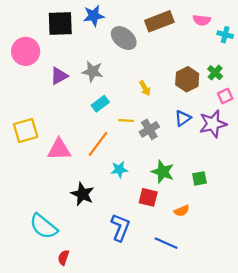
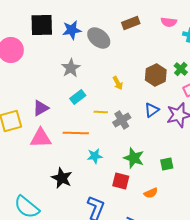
blue star: (94, 16) -> (72, 30), moved
brown rectangle: (159, 21) -> (131, 23), size x0.7
gray star: (92, 71) -> (71, 68), turned 30
purple triangle: (59, 76) -> (41, 108), moved
orange line: (98, 144) -> (76, 133), turned 55

